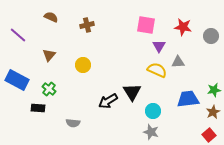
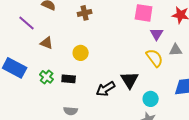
purple line: (18, 35) -> (27, 23), moved
brown triangle: (49, 55) -> (47, 43), turned -48
yellow semicircle: (157, 70) -> (155, 58), turned 30
black rectangle: (38, 108) -> (69, 79), moved

